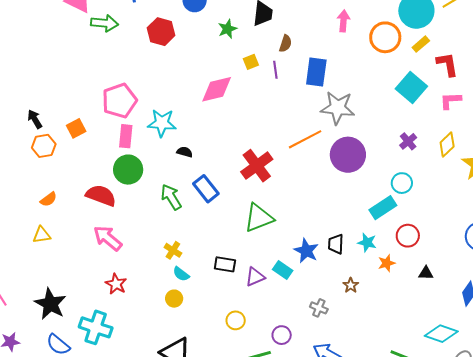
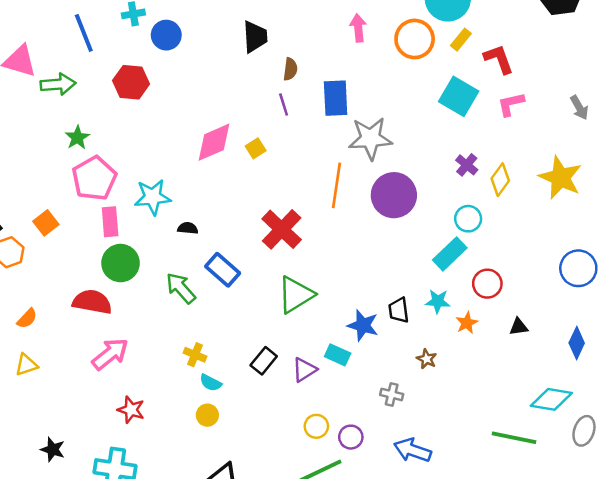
green star: (227, 29) -> (77, 138), moved
yellow square: (251, 62) -> (256, 148), moved
orange line: (305, 139) -> (336, 185), turned -44
yellow diamond: (447, 144) -> (500, 180), moved
pink arrow: (108, 238) -> (110, 354), turned 112
black rectangle: (225, 264) -> (264, 361), turned -50
black star: (50, 304) -> (53, 450), size x0.6
yellow circle: (236, 320) -> (316, 426), moved

